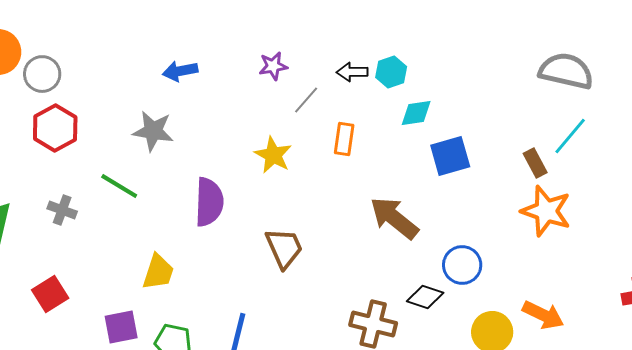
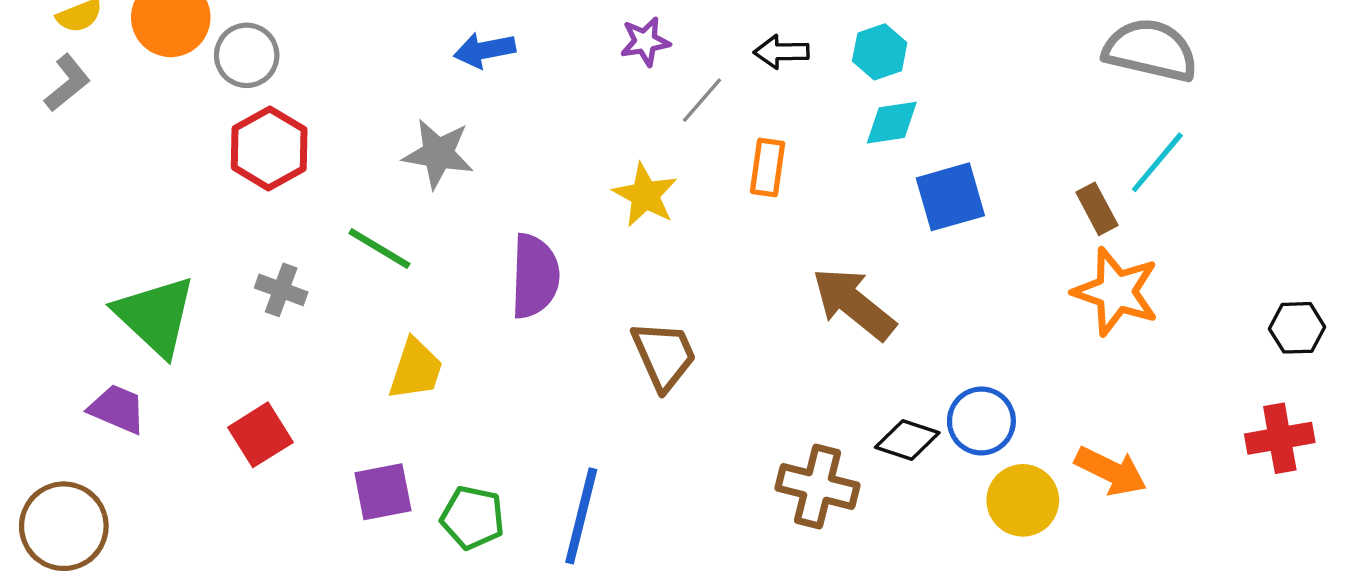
cyan hexagon: (391, 72) -> (880, 52), moved
blue circle: (462, 265) -> (981, 421), moved
yellow trapezoid: (158, 272) -> (416, 369), moved

